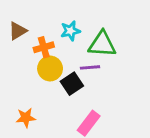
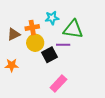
brown triangle: (18, 31) -> (14, 34), moved
orange star: (26, 118) -> (12, 65), moved

